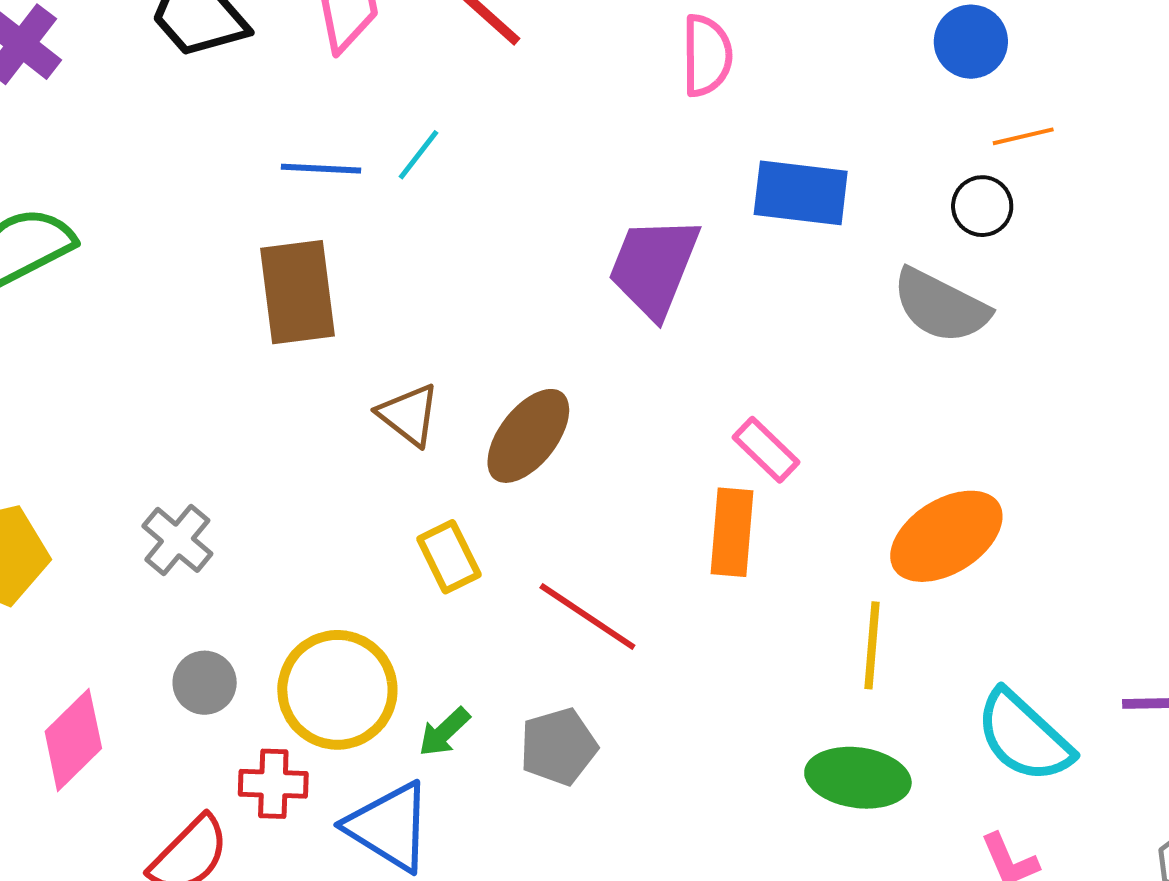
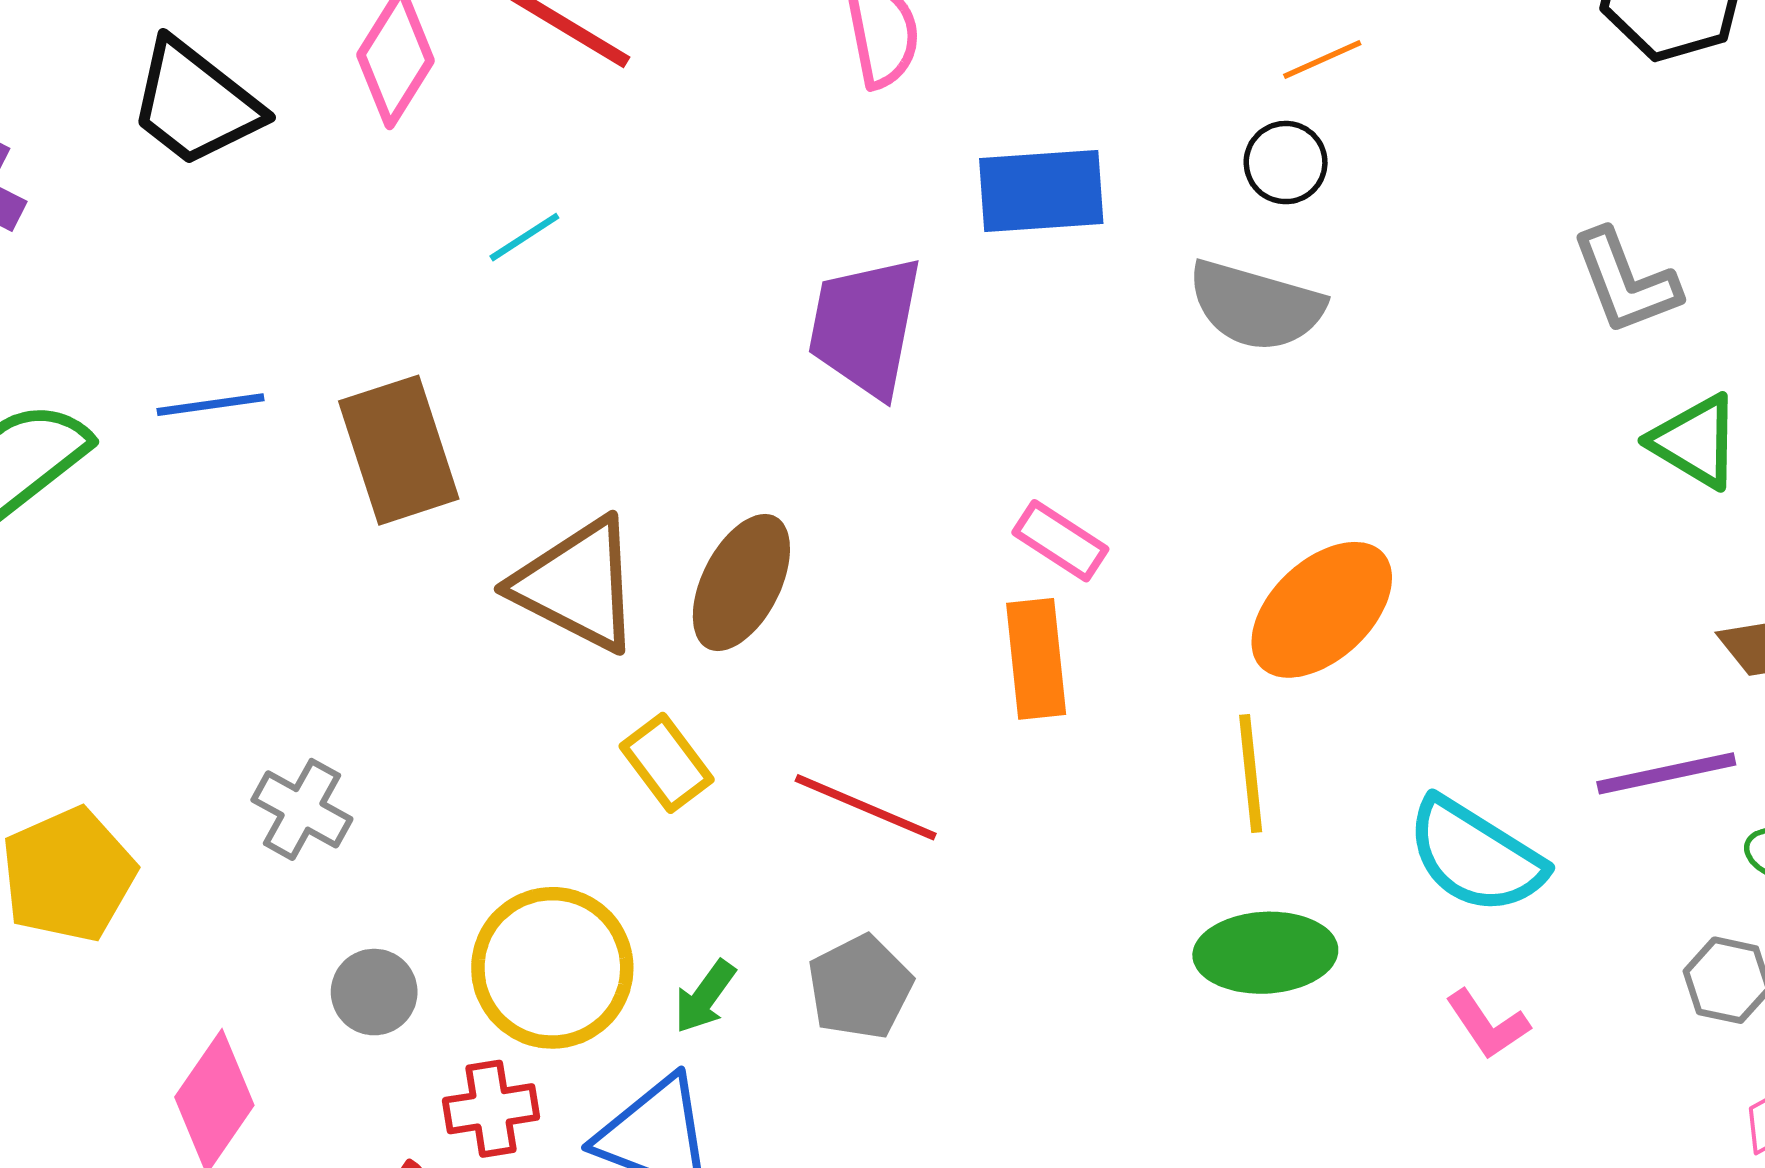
cyan line: (418, 155) -> (524, 237), turned 30
blue line: (321, 169) -> (211, 405), moved
brown triangle: (409, 415) -> (577, 585), size x1.6

